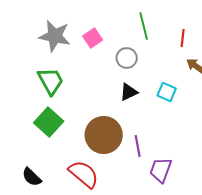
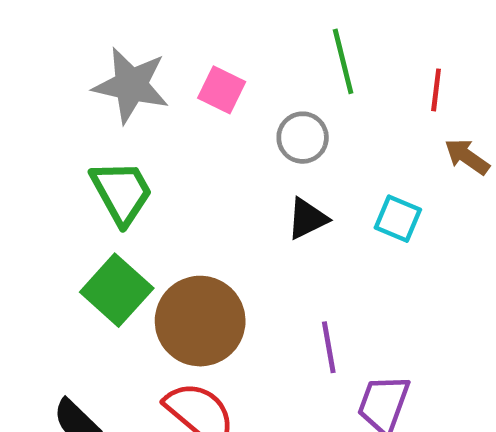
pink square: (93, 38) -> (222, 90), turned -30
brown circle: (104, 135) -> (200, 321), moved

